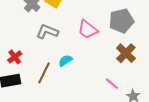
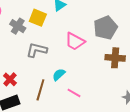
brown cross: (126, 53) -> (115, 58), turned -30
pink line: (112, 84) -> (74, 93), moved

